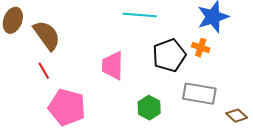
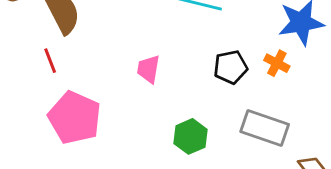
black pentagon: (169, 55) -> (230, 67), size x0.7
pink trapezoid: (113, 66) -> (148, 69), size x0.7

